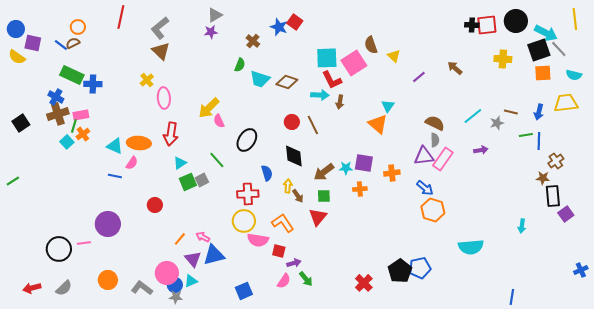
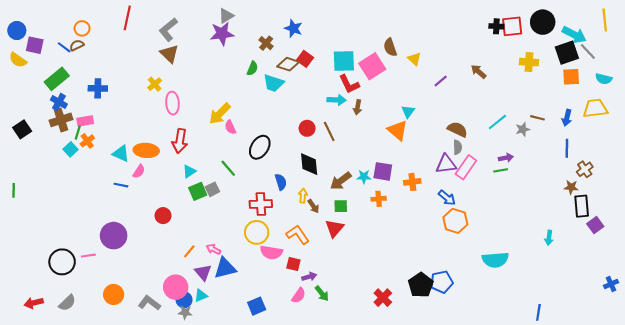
red square: (295, 22) -> (305, 59), moved
purple star: (211, 32) -> (222, 34), size x1.6
green rectangle: (72, 75) -> (57, 79), moved, turned -65
brown diamond: (287, 82) -> (288, 64), moved
green line: (526, 135) -> (501, 170), moved
green line: (13, 181) -> (14, 190), turned -56

